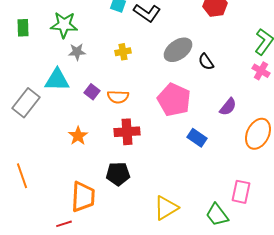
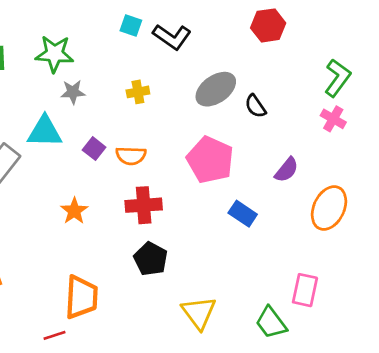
black pentagon: (118, 174) -> (151, 259), moved, turned 30
yellow triangle: (166, 208) -> (199, 313), turned -36

